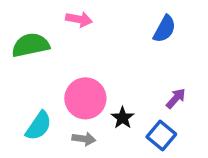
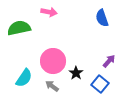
blue semicircle: (165, 29) -> (102, 18), turned 132
gray arrow: (84, 139) -> (52, 86), turned -152

